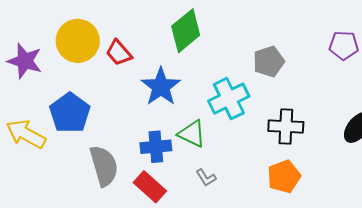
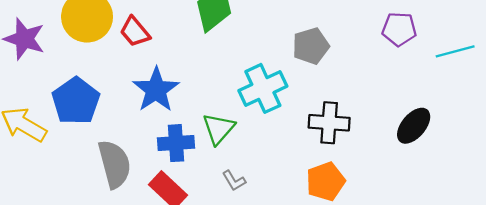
blue star: (161, 87) -> (156, 90), moved
green triangle: (192, 134) -> (219, 129), turned 44

